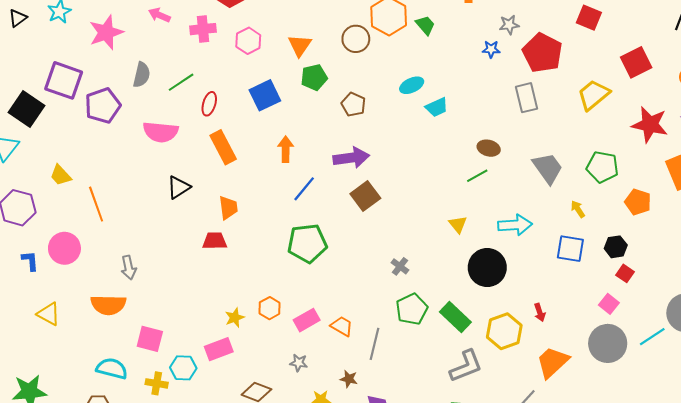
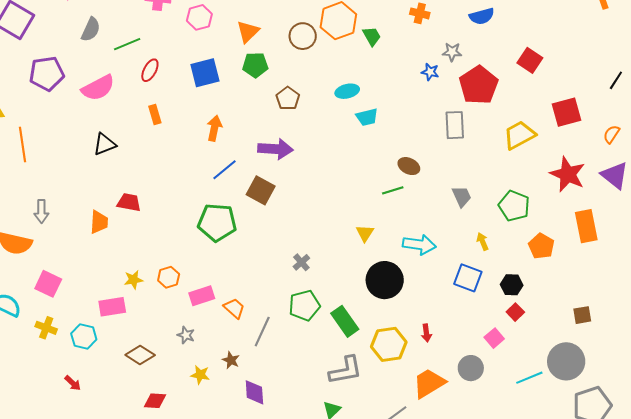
purple pentagon: (103, 106) -> (47, 74), moved
pink semicircle: (161, 132) -> (98, 88), turned -44
orange rectangle: (223, 147) -> (155, 114), size x0.6
gray trapezoid: (548, 168) -> (462, 196), size x0.7
brown square: (365, 196) -> (261, 190), moved, turned -36
orange trapezoid: (228, 208) -> (99, 222), moved
gray circle: (608, 343) -> (471, 368), moved, size x0.7
cyan hexagon: (183, 368) -> (84, 336), moved

